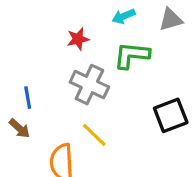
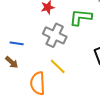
blue line: (28, 98) -> (17, 43), turned -72

